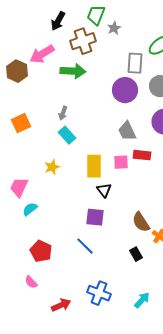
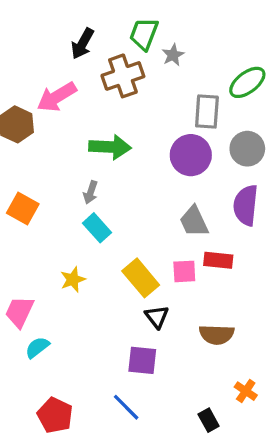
green arrow: (73, 71) -> (110, 147), moved
orange square: (21, 123) -> (23, 208), turned -36
yellow rectangle: (94, 166) -> (141, 278), turned -40
brown semicircle: (141, 222) -> (217, 334), moved, turned -55

